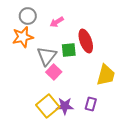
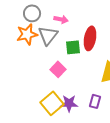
pink arrow: (57, 22) -> (61, 19), turned -136
red ellipse: (86, 41) -> (90, 38), turned 30
gray triangle: (47, 56) -> (48, 35), moved

